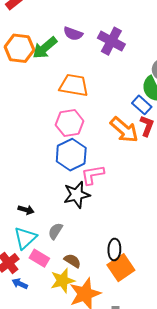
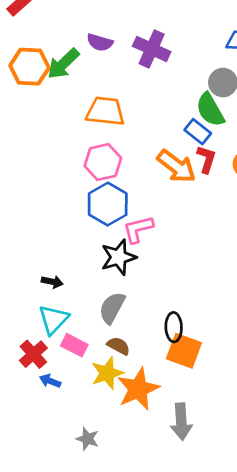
gray semicircle: (55, 231) -> (112, 308), moved, size x1.4
orange square: (121, 268) -> (184, 351), turned -32

